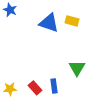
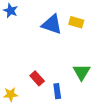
red rectangle: (35, 88) -> (37, 78), moved

